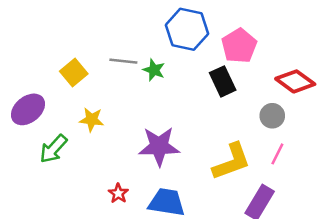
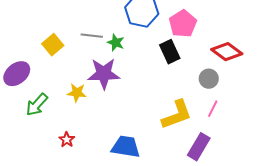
yellow star: (92, 120) -> (77, 93), moved
purple star: (159, 146) -> (104, 74), moved
red star: (118, 193) -> (67, 140), moved

